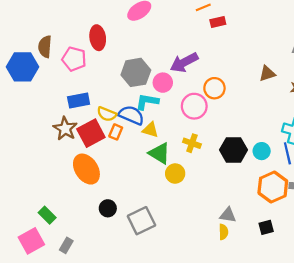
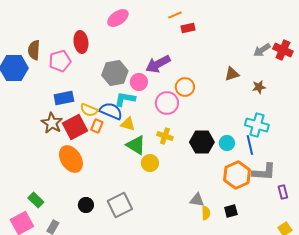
pink pentagon: (74, 59) -> (60, 61), turned -30
black circle: (108, 208) -> (86, 205), moved
yellow semicircle: (223, 232) -> (206, 213), moved

